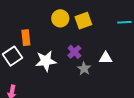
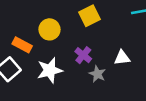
yellow circle: (60, 18) -> (50, 29), moved
orange rectangle: (26, 38) -> (22, 45), turned -49

